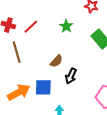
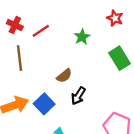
blue square: (43, 87) -> (44, 104), turned 36

